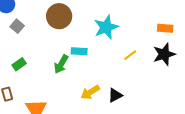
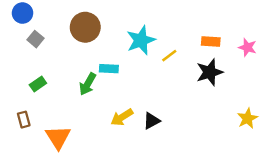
yellow line: (130, 55) -> (169, 56), moved

